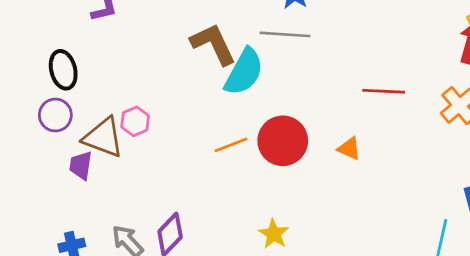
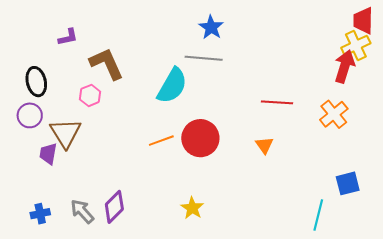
brown L-shape: (213, 44) -> (107, 64), moved
pink hexagon: (135, 121) -> (90, 95), moved
brown triangle: (103, 137) -> (65, 133), turned 36
orange triangle: (349, 149) -> (264, 145), moved, turned 30

